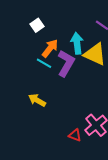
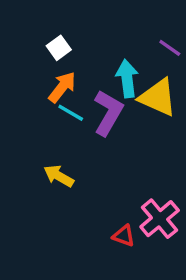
orange arrow: (50, 48) -> (62, 87), moved

